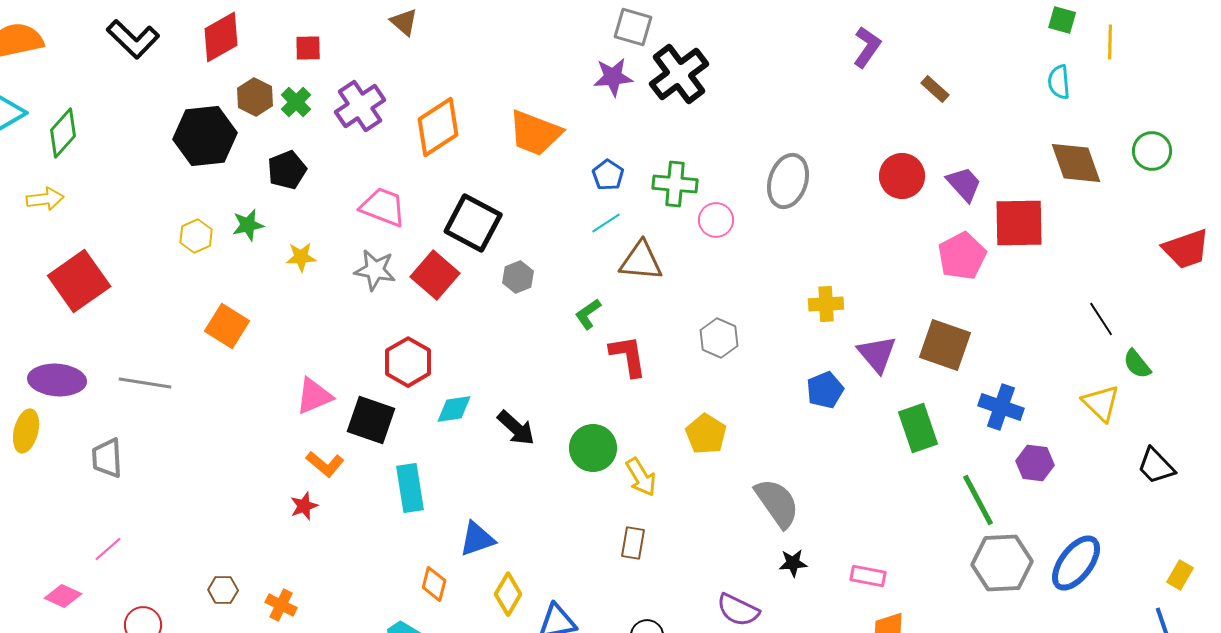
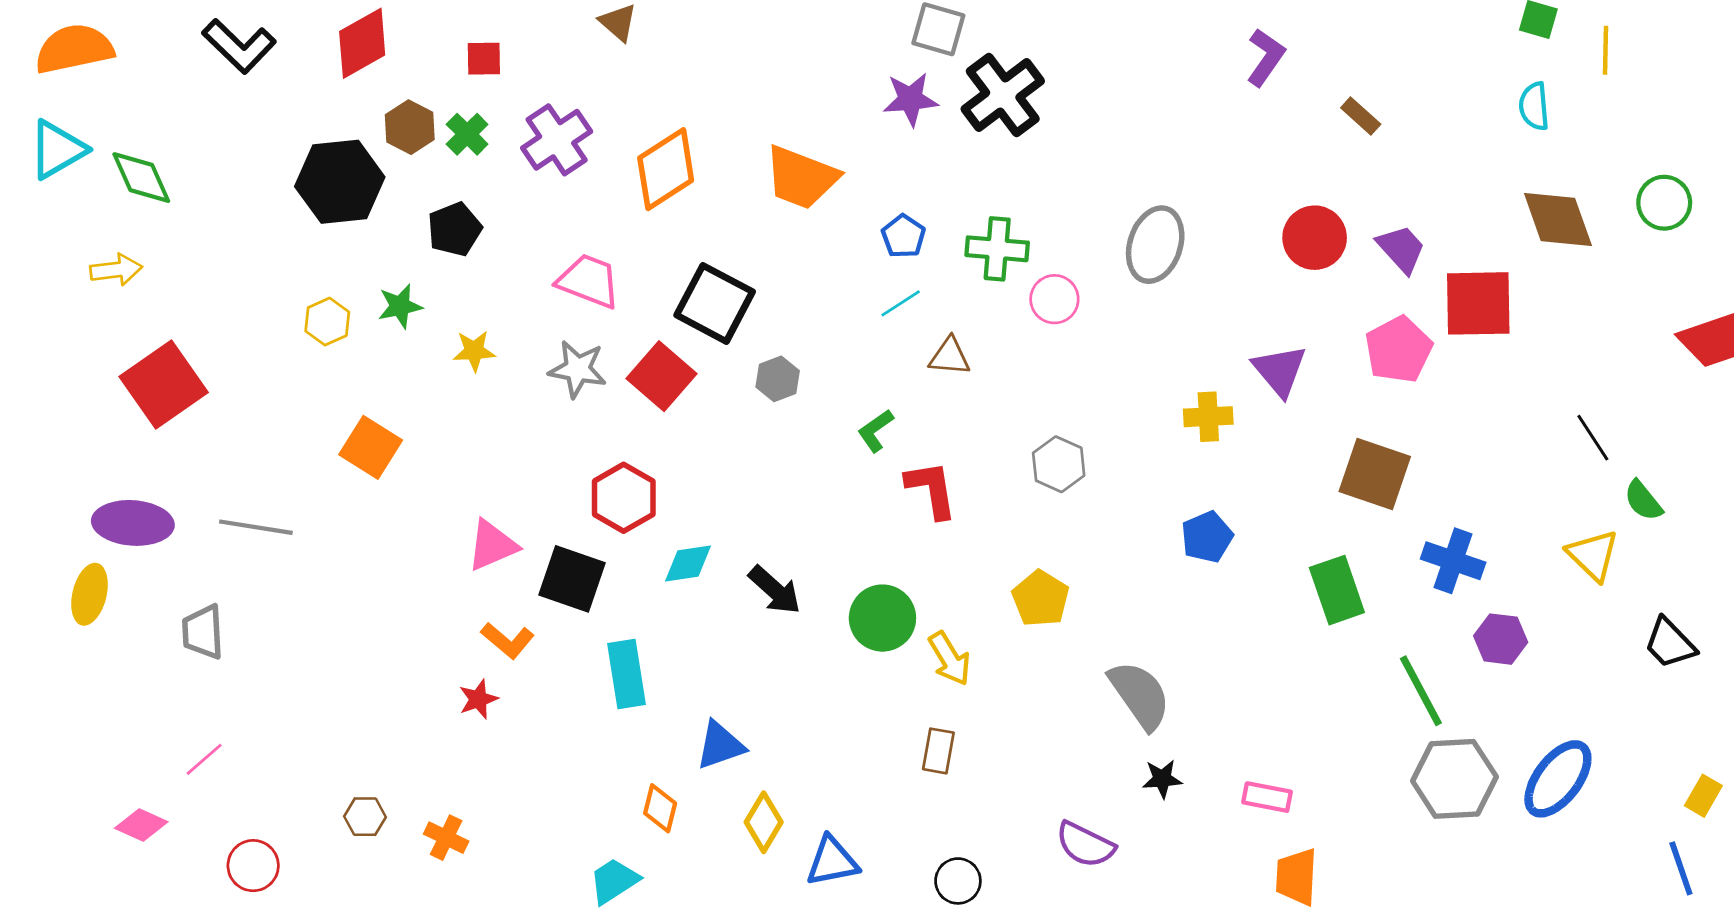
green diamond: (63, 133) -> (141, 178), turned -66
brown triangle: (641, 261) -> (950, 357), size x0.7
purple triangle: (877, 354) -> (1280, 371), moved

